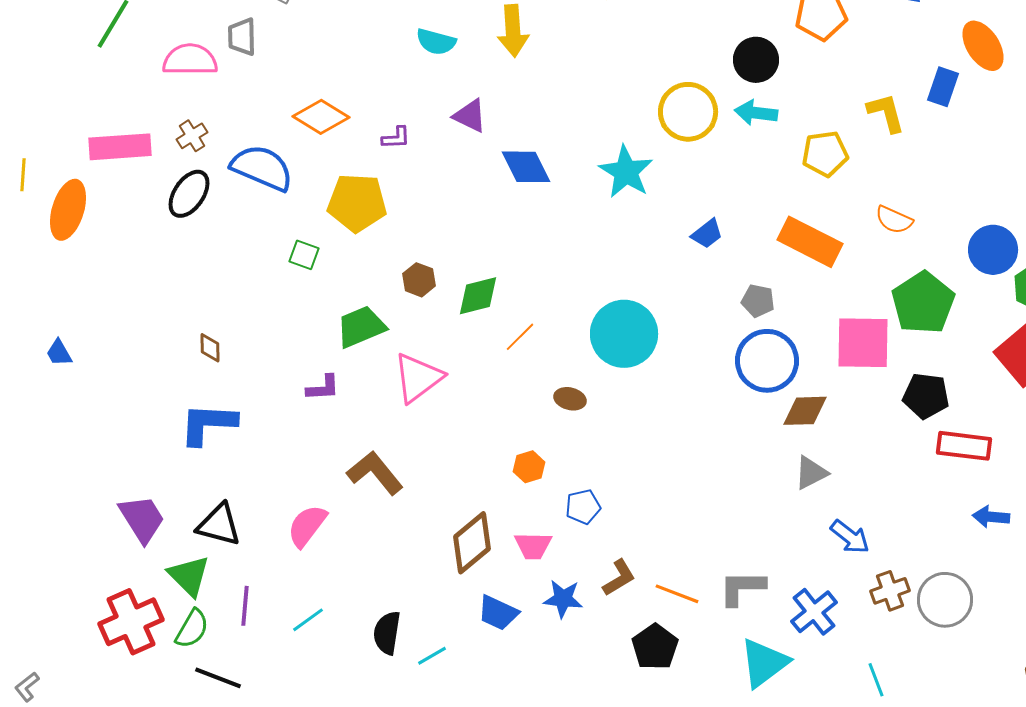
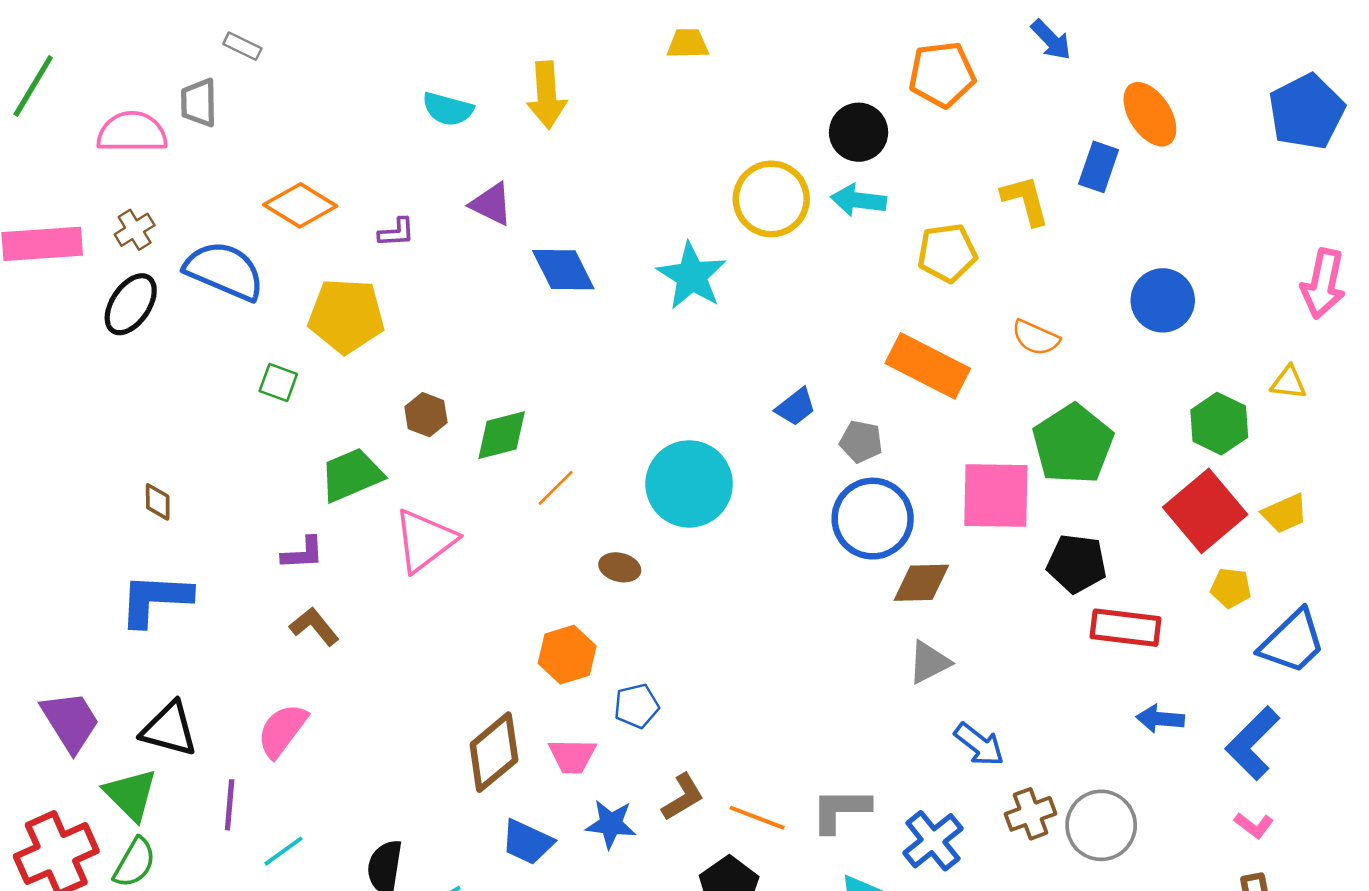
blue trapezoid: (707, 234) -> (796, 407), moved
blue circle: (993, 250) -> (1163, 300), moved
orange hexagon: (529, 467) -> (567, 655), size x1.4
brown L-shape: (375, 473) -> (314, 626), moved, size x0.7
purple line: (245, 606) -> (230, 805), moved

